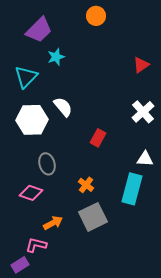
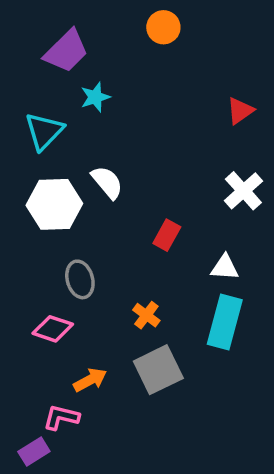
white triangle: (145, 159) -> (225, 267), moved

